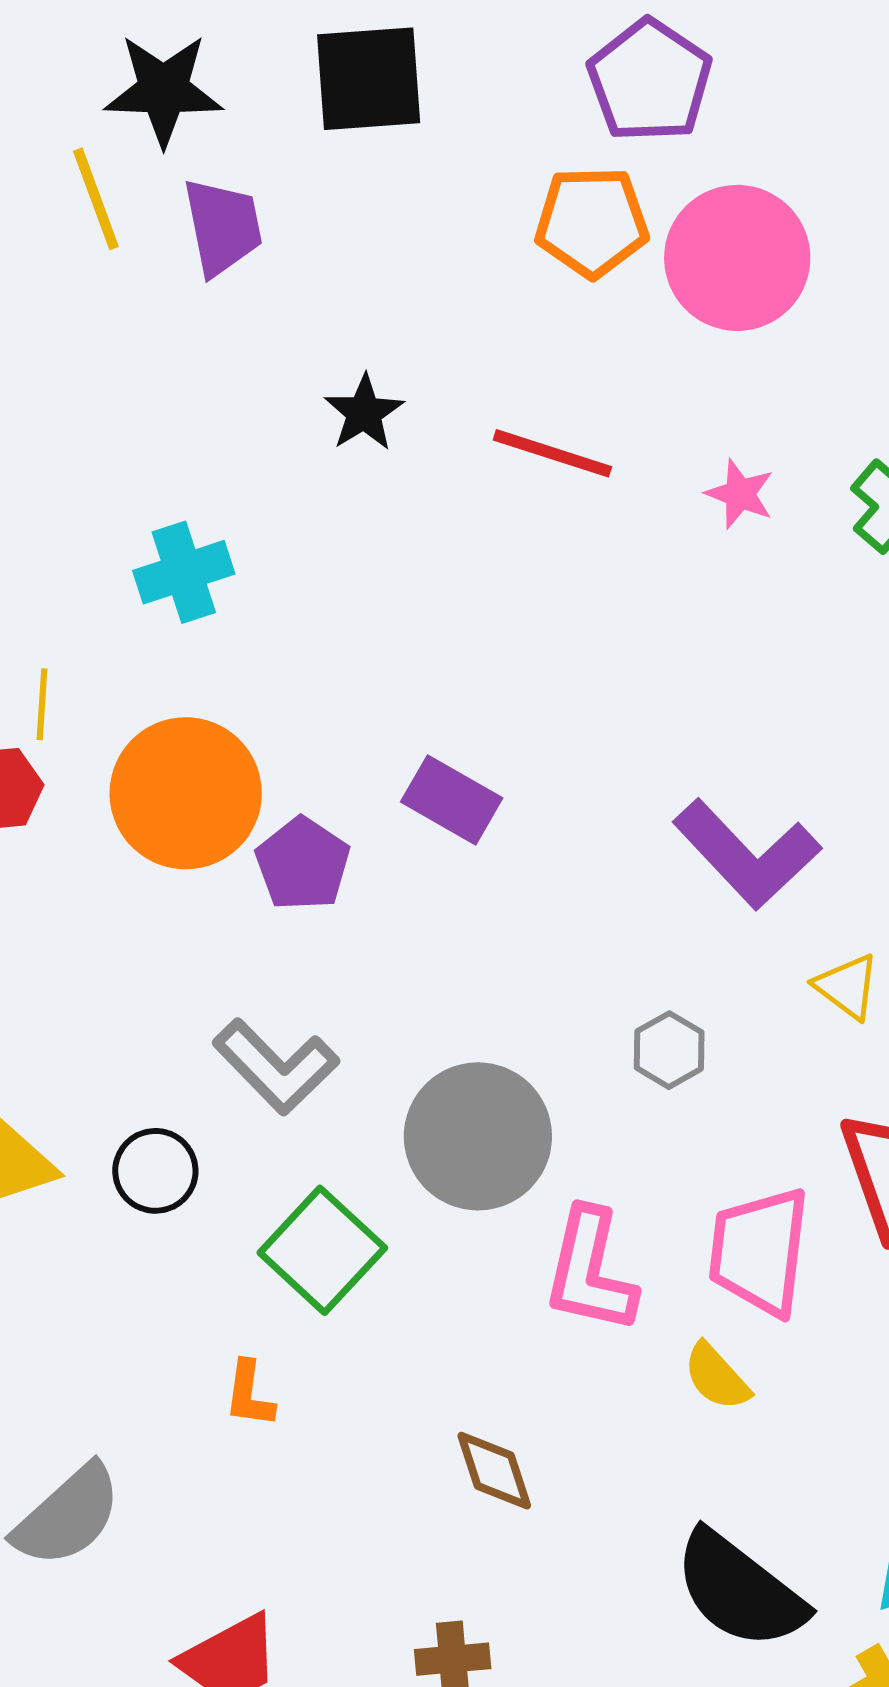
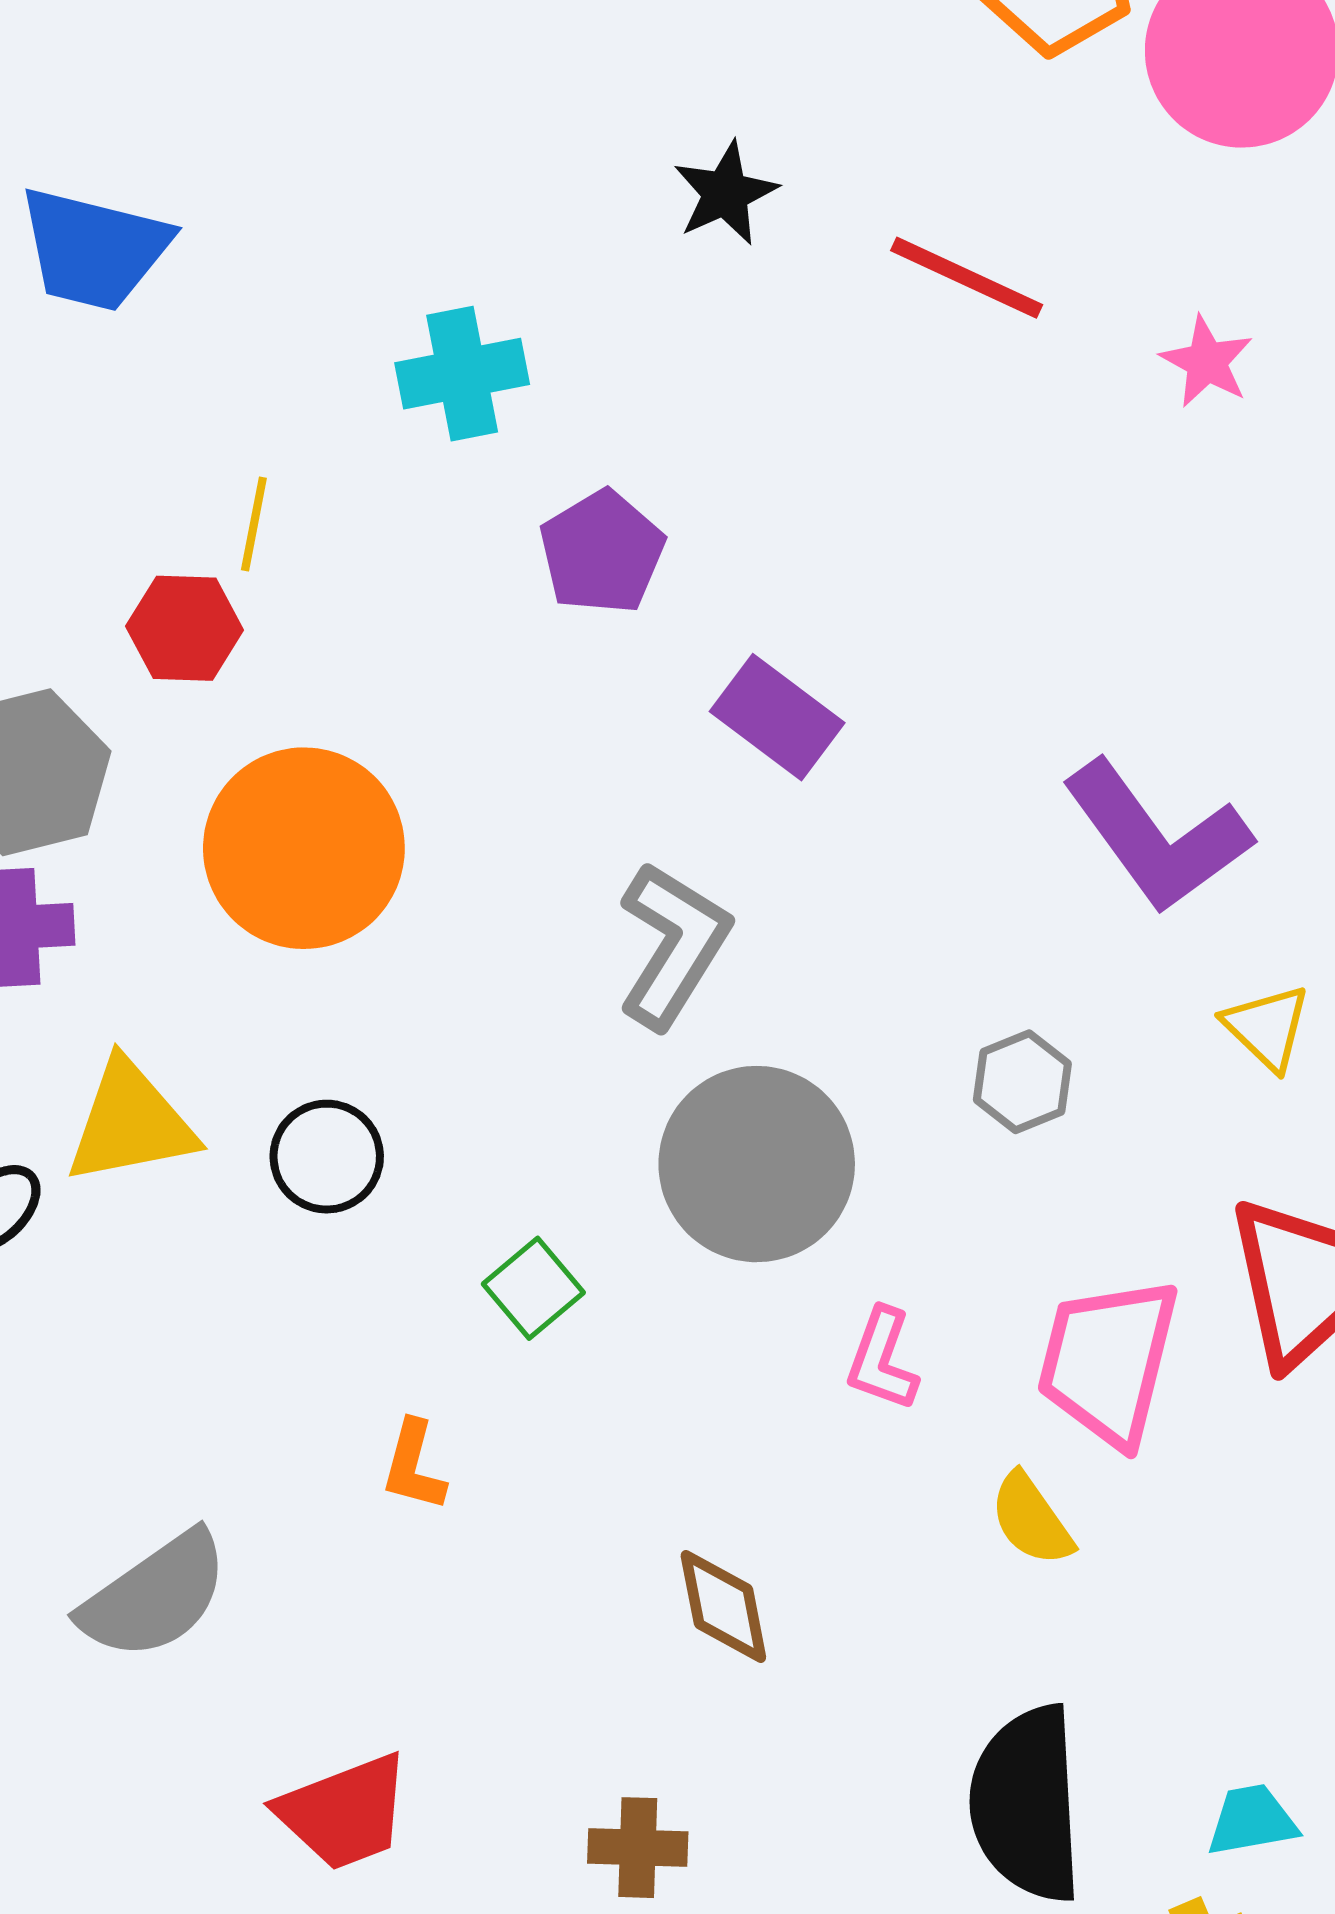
orange circle: (186, 793) -> (304, 848), moved
purple pentagon: (303, 864) -> (602, 552), moved
gray L-shape: (276, 1067) -> (673, 945), moved, turned -111
green square: (322, 1250) -> (533, 1288), size x0.6
pink L-shape: (590, 1271) -> (882, 1359), size x0.6
black semicircle: (740, 1590) -> (1027, 1804), turned 42

